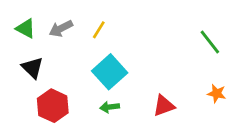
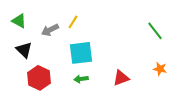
gray arrow: (61, 28) -> (50, 30), moved
cyan square: (110, 72) -> (81, 53), turned 35

